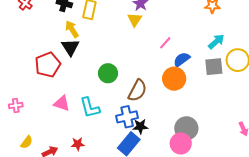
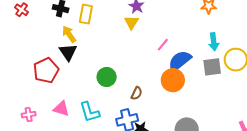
cyan arrow: (216, 42) -> (214, 42), turned 126
blue semicircle: (182, 59) -> (180, 61), size x1.4
brown semicircle: (137, 91) -> (137, 93), size x0.6
pink cross: (16, 106) -> (29, 115), moved

